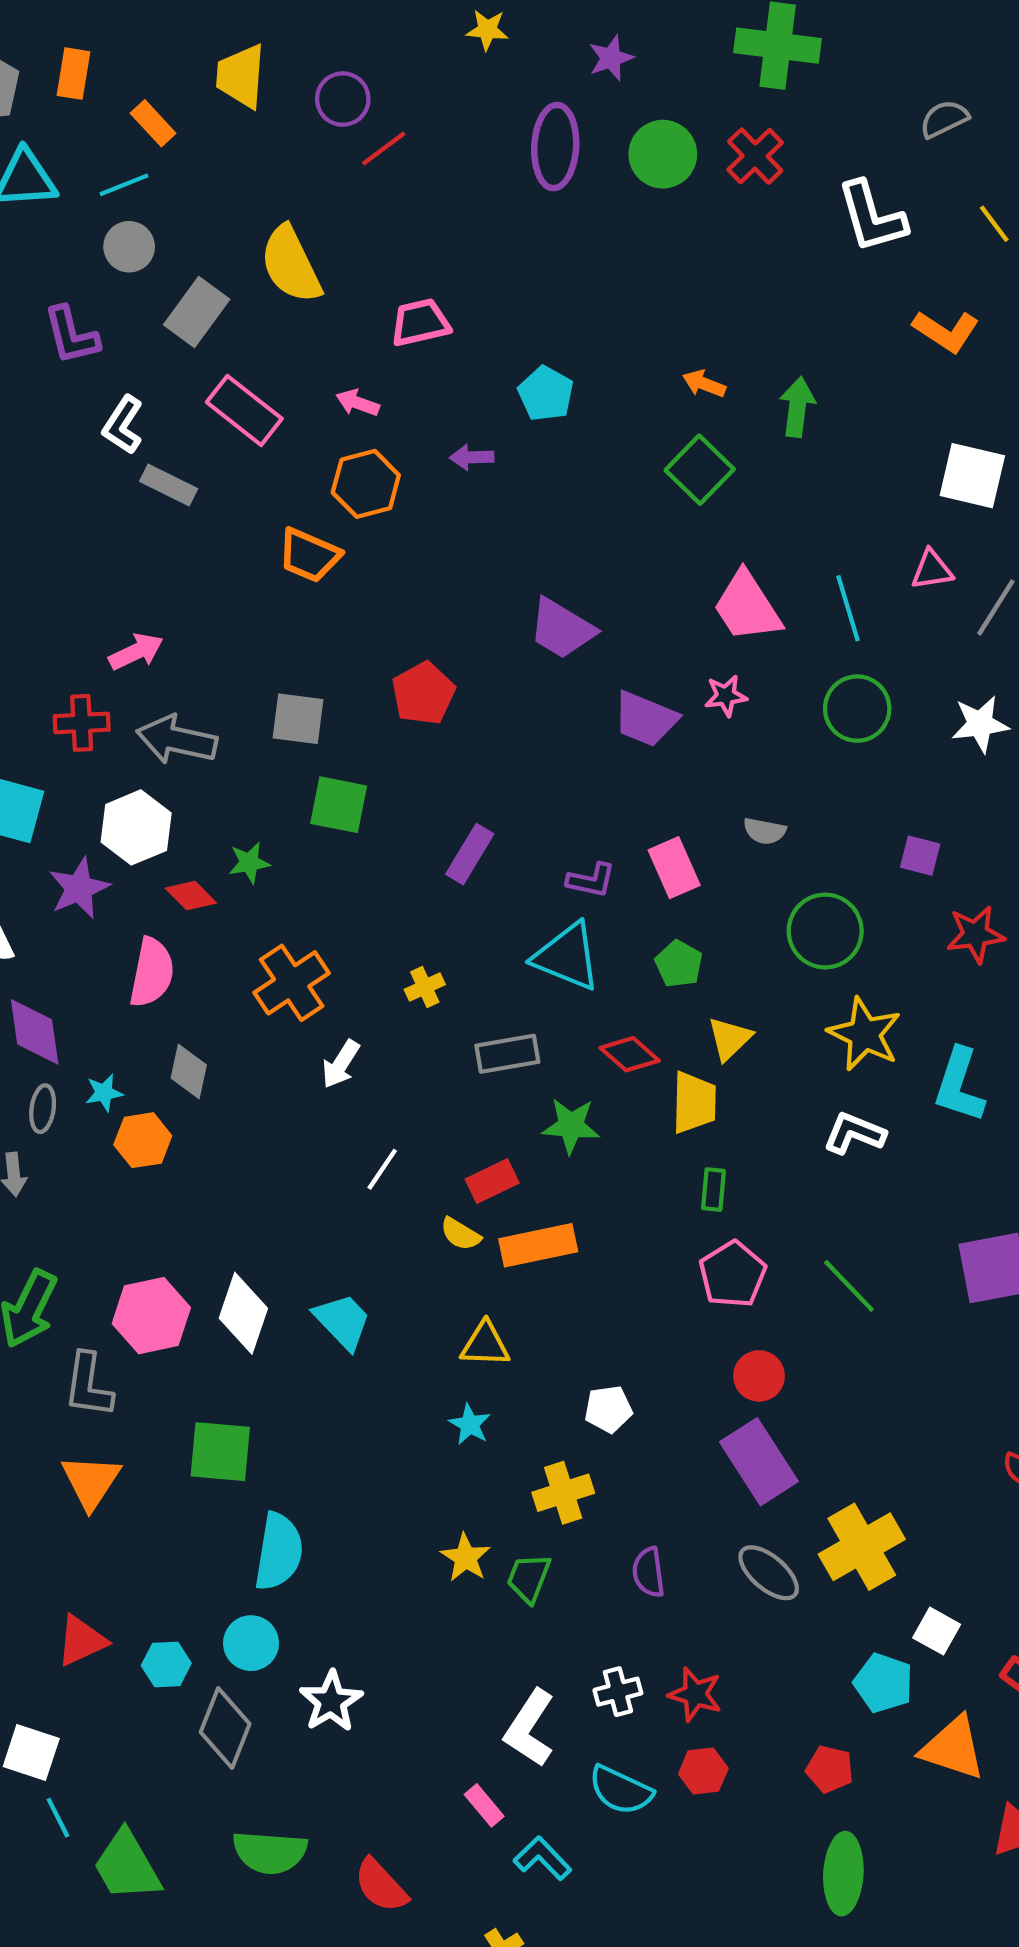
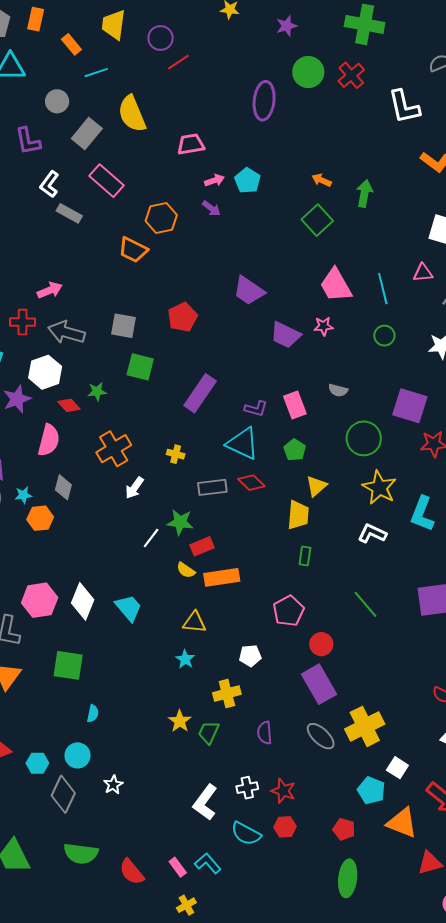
purple ellipse: (555, 147) -> (264, 101), moved
cyan line: (124, 185) -> (96, 73), moved
pink arrow: (358, 403) -> (215, 180), moved, turned 138
purple arrow: (472, 457) -> (211, 208), turned -144
green circle: (857, 709) -> (384, 336), size x0.7
purple rectangle: (470, 854) -> (200, 393), size x1.4
purple square: (920, 856) -> (410, 406), size x1.8
yellow cross: (425, 987) -> (176, 454), turned 36
red diamond: (630, 1054) -> (251, 483), moved
green star: (571, 1126) -> (180, 522), moved
pink pentagon: (733, 1274) -> (289, 611), moved
cyan semicircle: (279, 1552) -> (93, 714), size x0.5
white star: (331, 1701) -> (113, 785), size x0.7
pink rectangle: (484, 1805) -> (178, 867), moved

